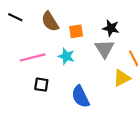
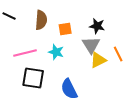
brown semicircle: (50, 22) -> (41, 20), turned -144
yellow triangle: (122, 78) -> (98, 60), moved
black square: (41, 85) -> (33, 78), size x1.6

